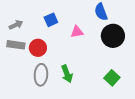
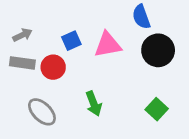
blue square: (51, 20) -> (71, 41), moved
pink triangle: (77, 32) -> (108, 45), size x1.5
gray ellipse: (41, 75) -> (42, 112), moved, turned -50

